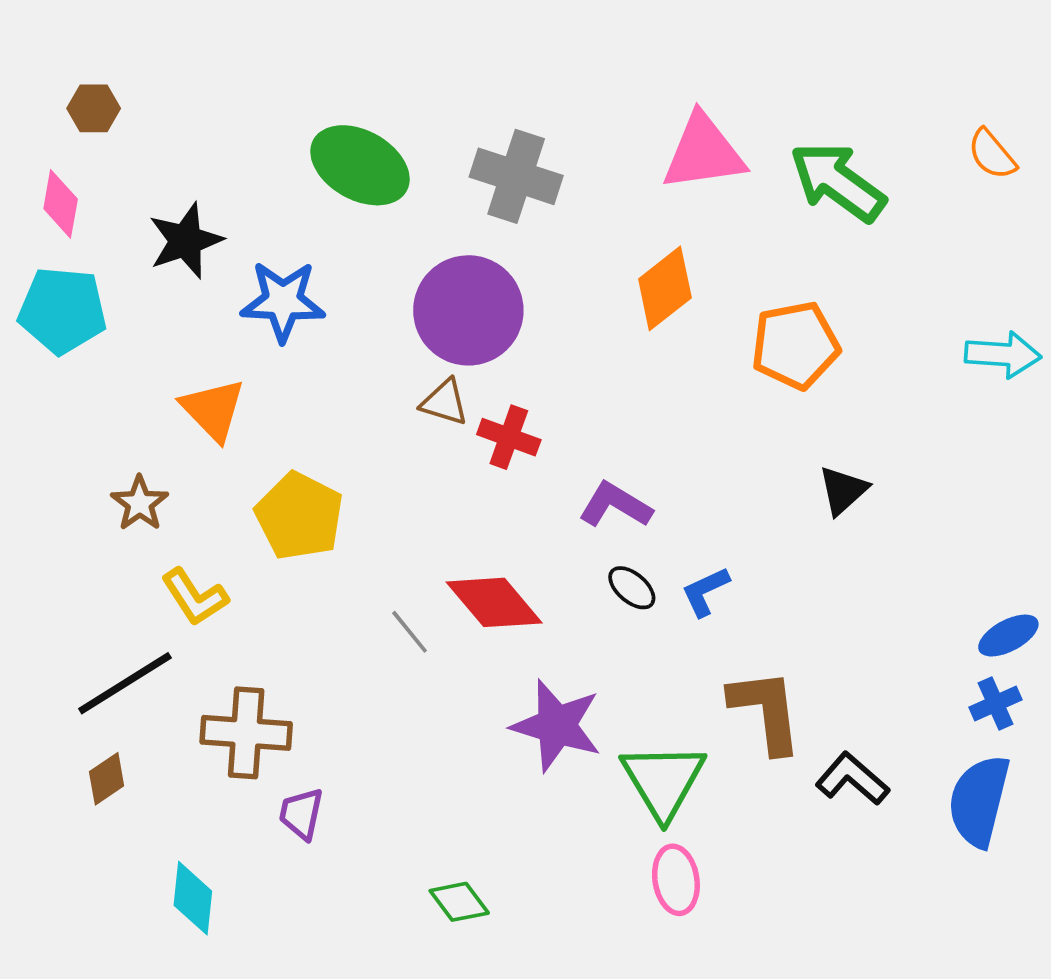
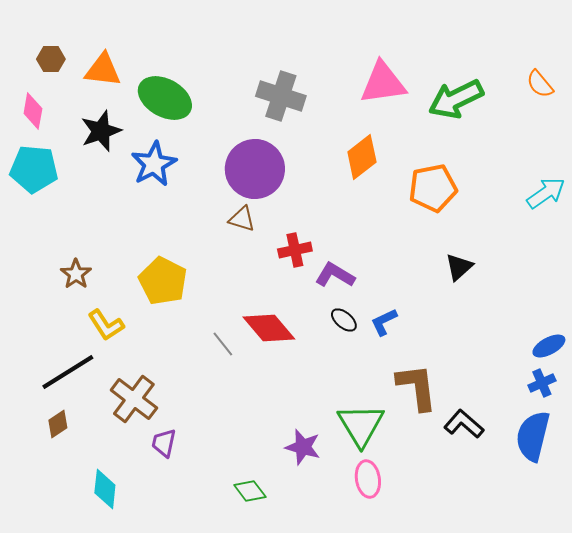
green ellipse: (360, 165) -> (165, 98), moved
green arrow: (838, 182) -> (456, 99), turned -62
blue star: (283, 301) -> (154, 164), turned -30
cyan arrow: (1003, 354) -> (546, 193), turned -39
orange triangle: (213, 410) -> (103, 70), moved, turned -39
red cross: (509, 437) -> (295, 250), moved, turned -32
purple star: (557, 726) -> (303, 447), moved, size x0.7
brown cross: (246, 733) -> (134, 399), turned 33

